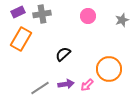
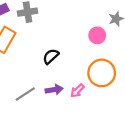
pink circle: (88, 16) -> (97, 35), moved

